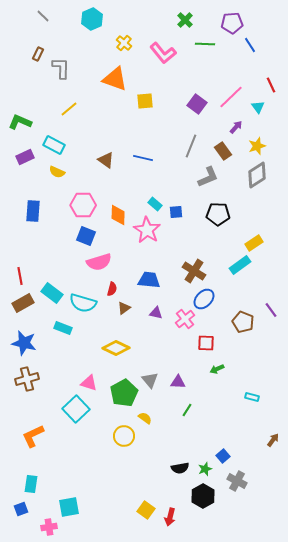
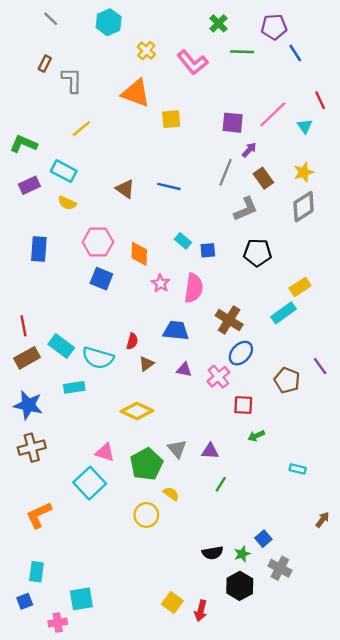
purple square: (197, 104) -> (233, 123), turned -30
purple arrow: (236, 127) -> (249, 150), moved
pink star: (147, 230) -> (161, 283), moved, size x0.6
pink semicircle: (99, 262) -> (194, 288), moved, turned -65
cyan rectangle: (63, 328) -> (74, 387), turned -30

